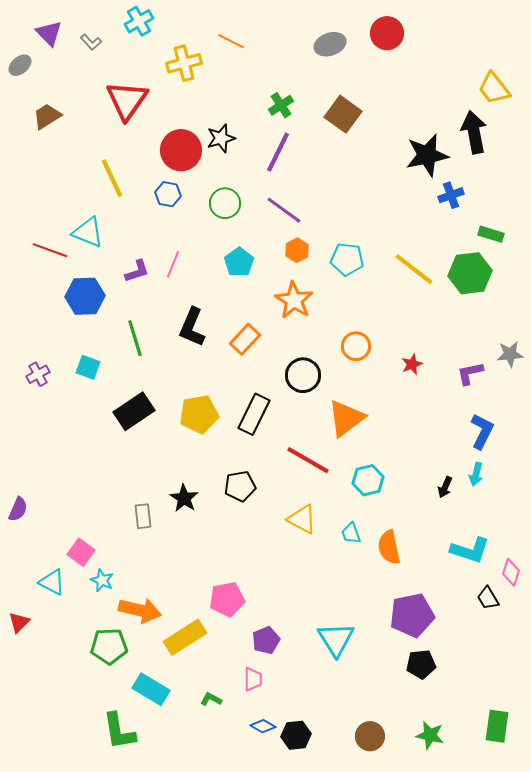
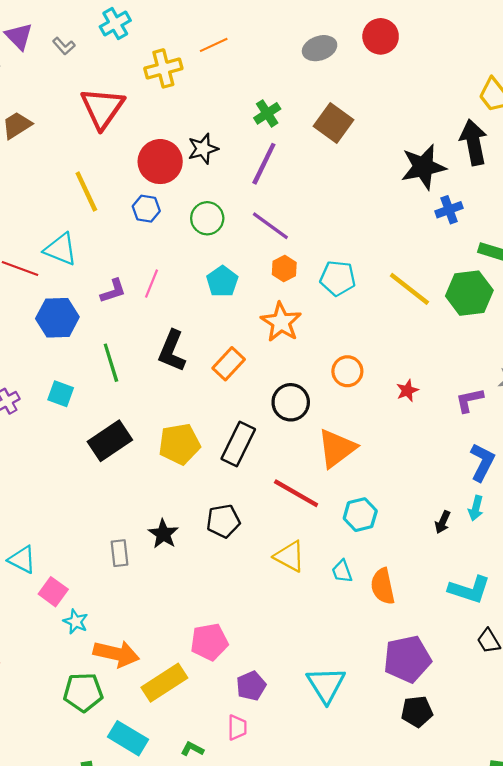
orange line: (231, 41) -> (214, 45), turned -52
cyan triangle: (52, 582) -> (22, 560), moved

